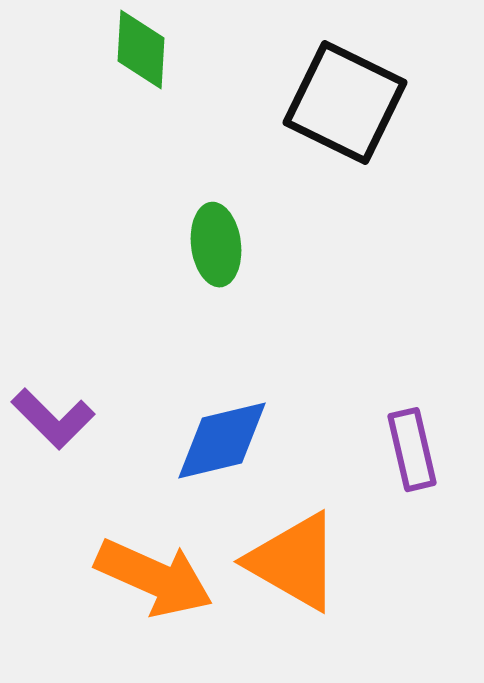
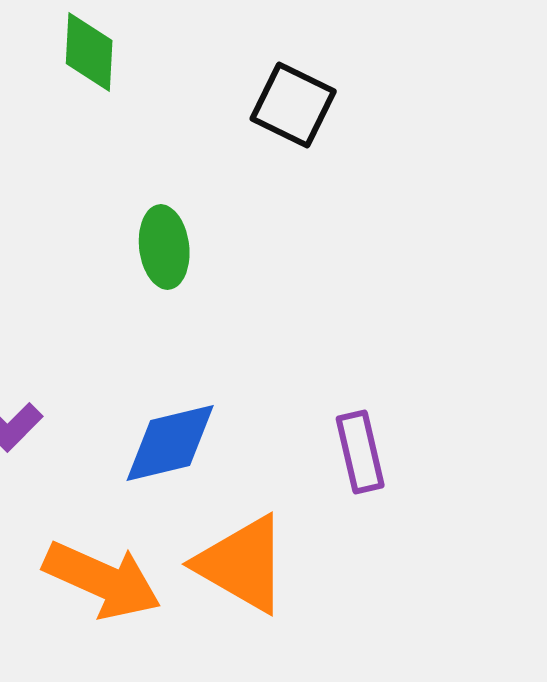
black square: (345, 103) -> (293, 105), size x0.7

